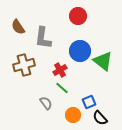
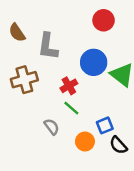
red circle: (78, 16) -> (104, 20), moved

